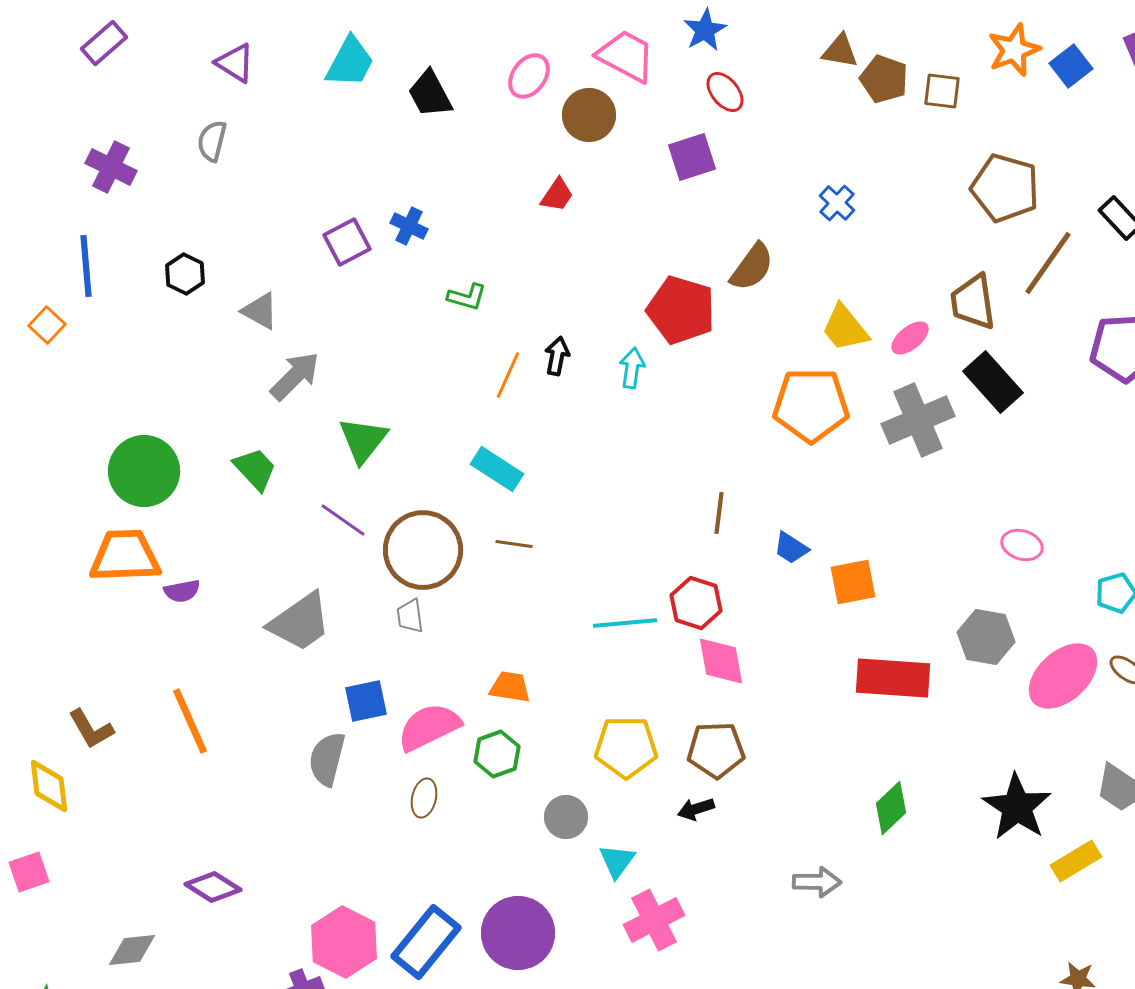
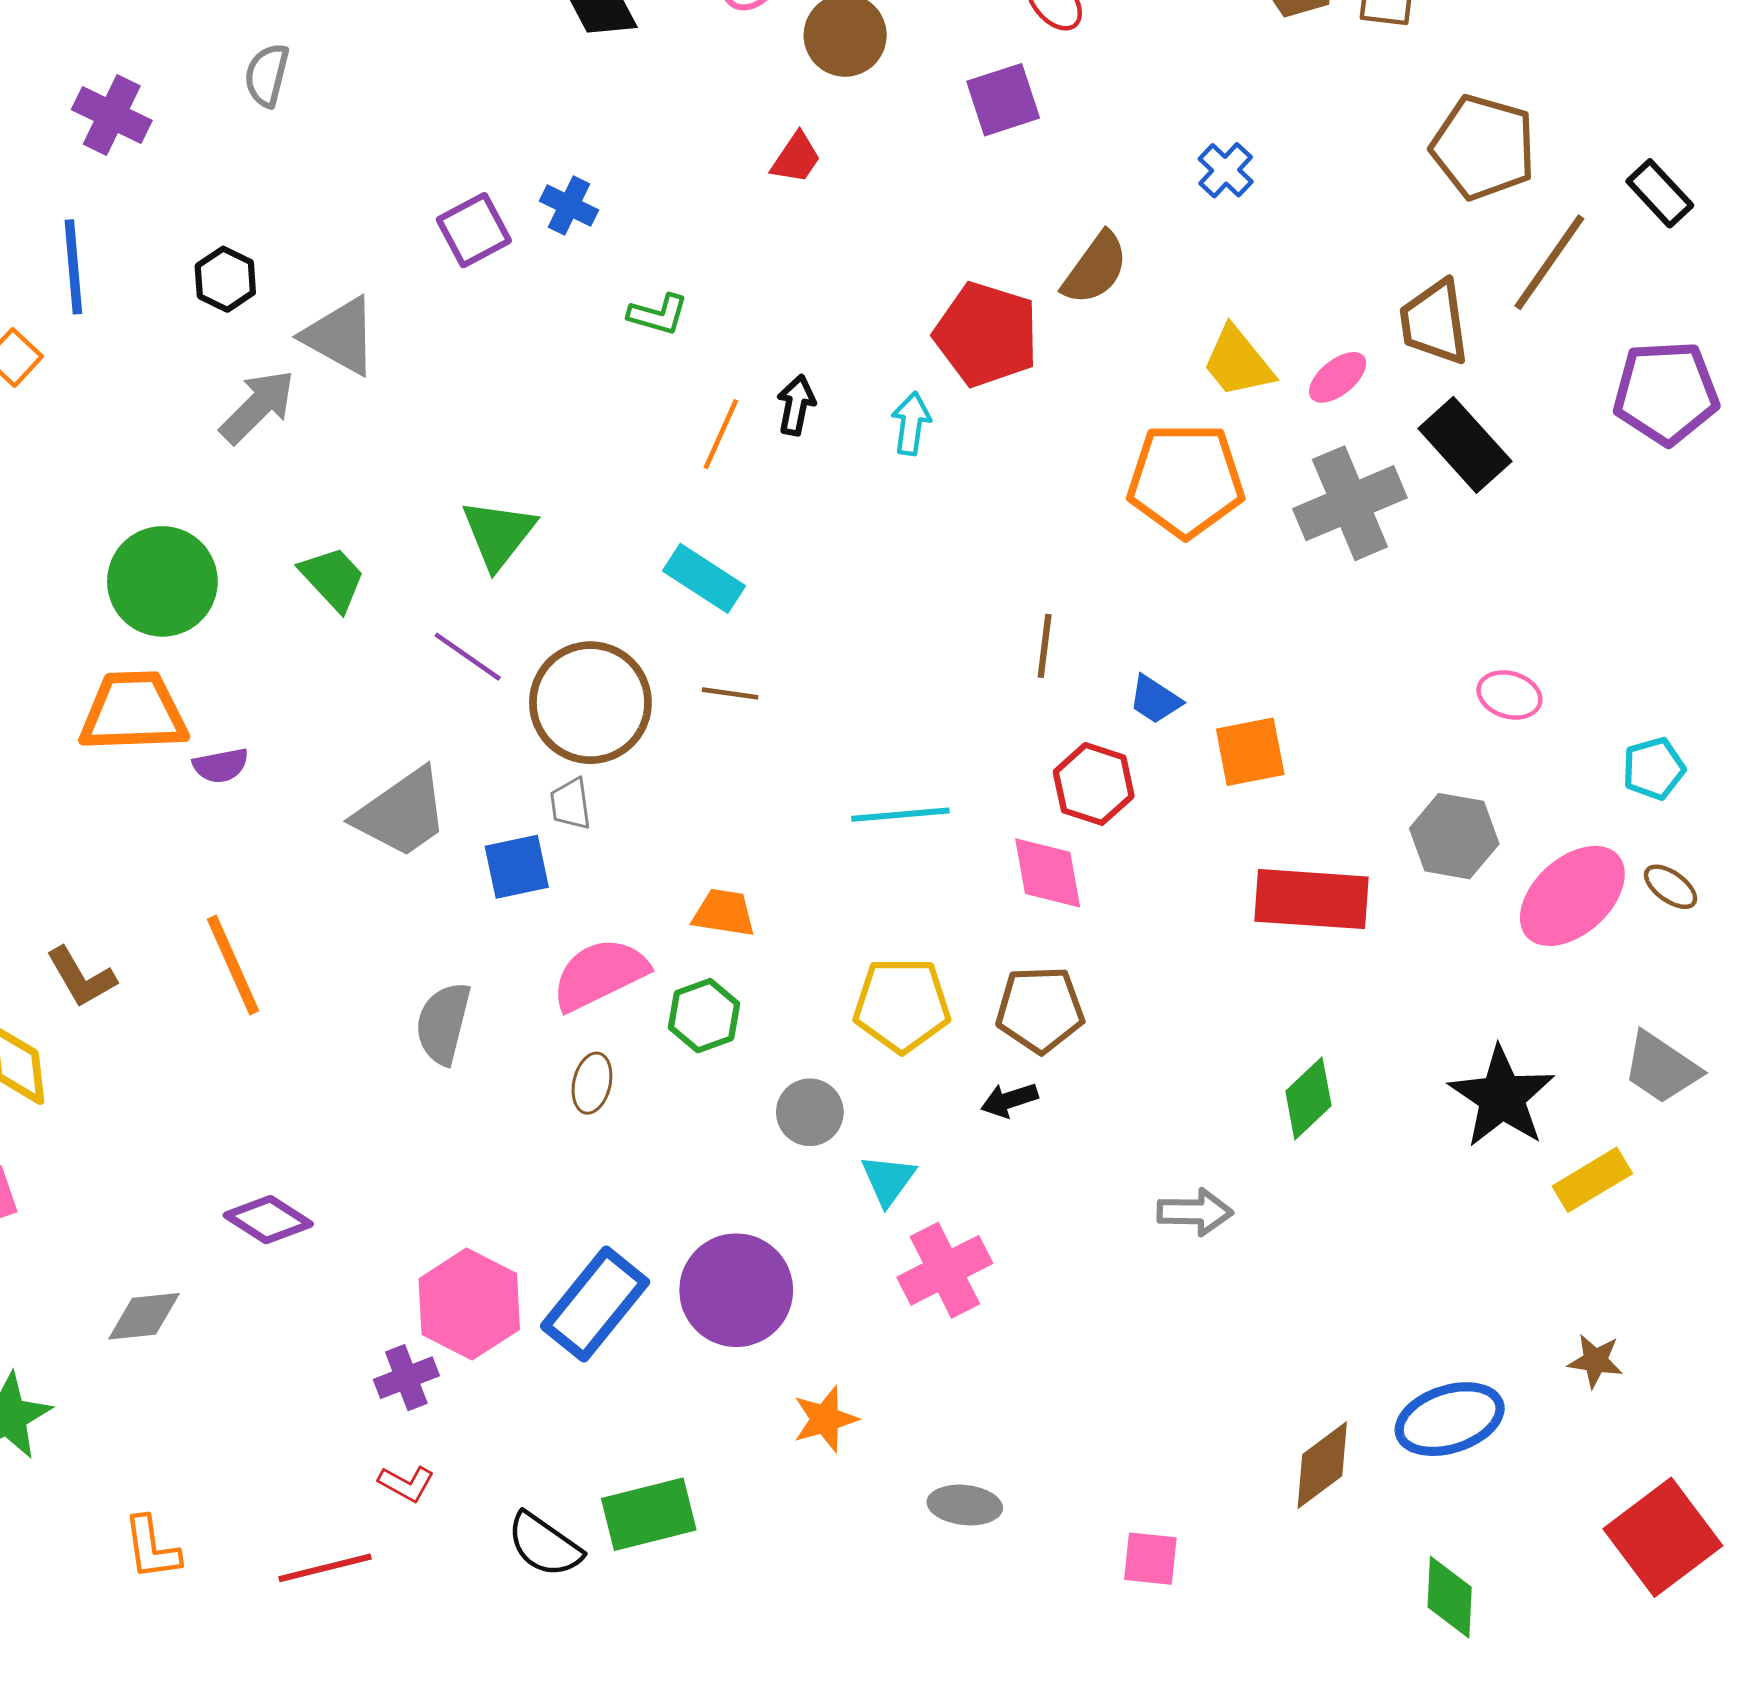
gray triangle: (260, 311) -> (340, 336), size x1.4
gray arrow: (295, 376) -> (258, 407), moved
red hexagon: (696, 603) -> (1094, 784), moved
blue square: (366, 701) -> (517, 867), moved

